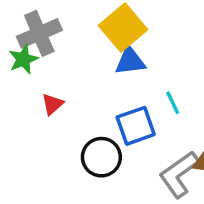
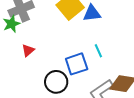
blue triangle: (130, 61) -> (92, 13), moved

